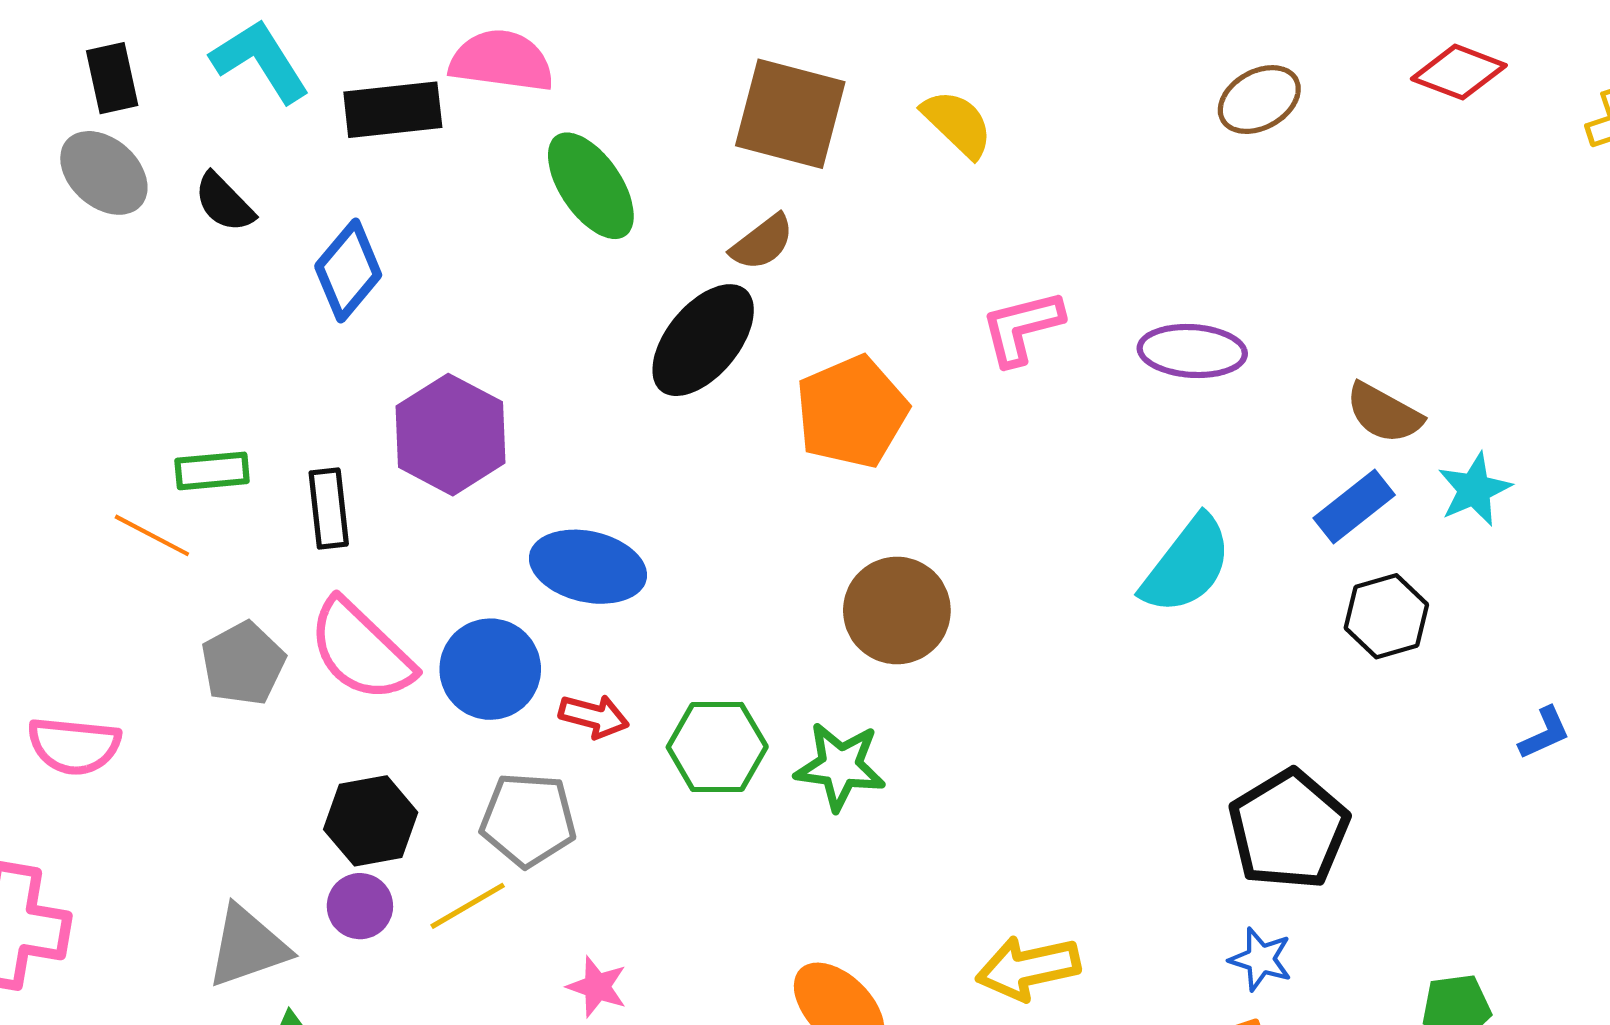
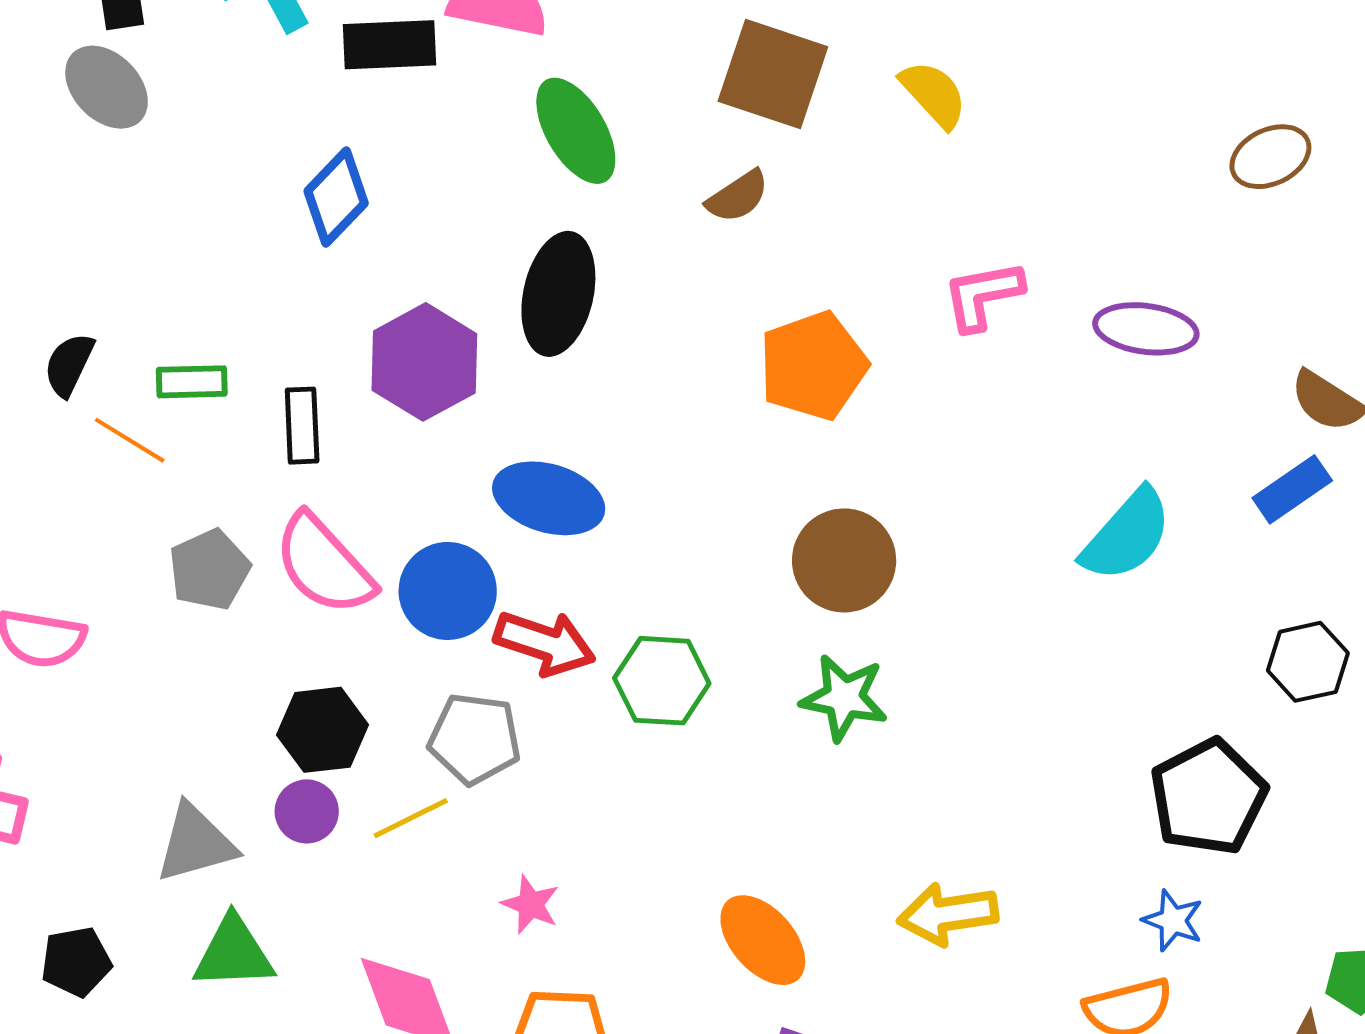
brown ellipse: (1259, 100) -> (1270, 157), moved
black semicircle: (224, 202) -> (69, 365), moved, turned 66
black ellipse: (703, 340) -> (558, 294), moved, turned -31
black hexagon: (1386, 616) -> (1308, 662), moved
red arrow: (594, 716) -> (545, 643), size x1.5
green star: (840, 766) -> (844, 698), moved

